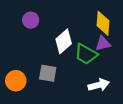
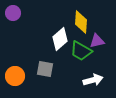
purple circle: (31, 20) -> (13, 13), moved
yellow diamond: (103, 23) -> (81, 22), moved

